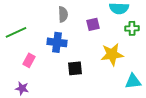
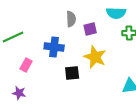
gray semicircle: (63, 14) -> (71, 19), moved
yellow star: (112, 54) -> (95, 57), moved, turned 30

